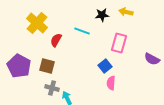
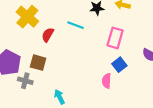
blue square: (105, 66) -> (119, 65), moved
gray cross: (52, 88) -> (25, 81), moved

